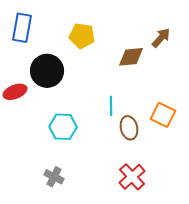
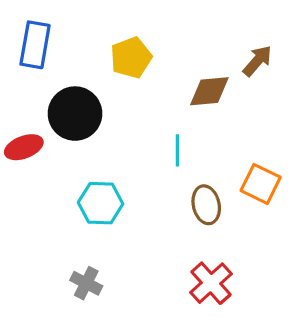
yellow pentagon: (82, 36) -> (131, 58), turned -30
cyan line: (111, 106) -> (177, 150), moved

